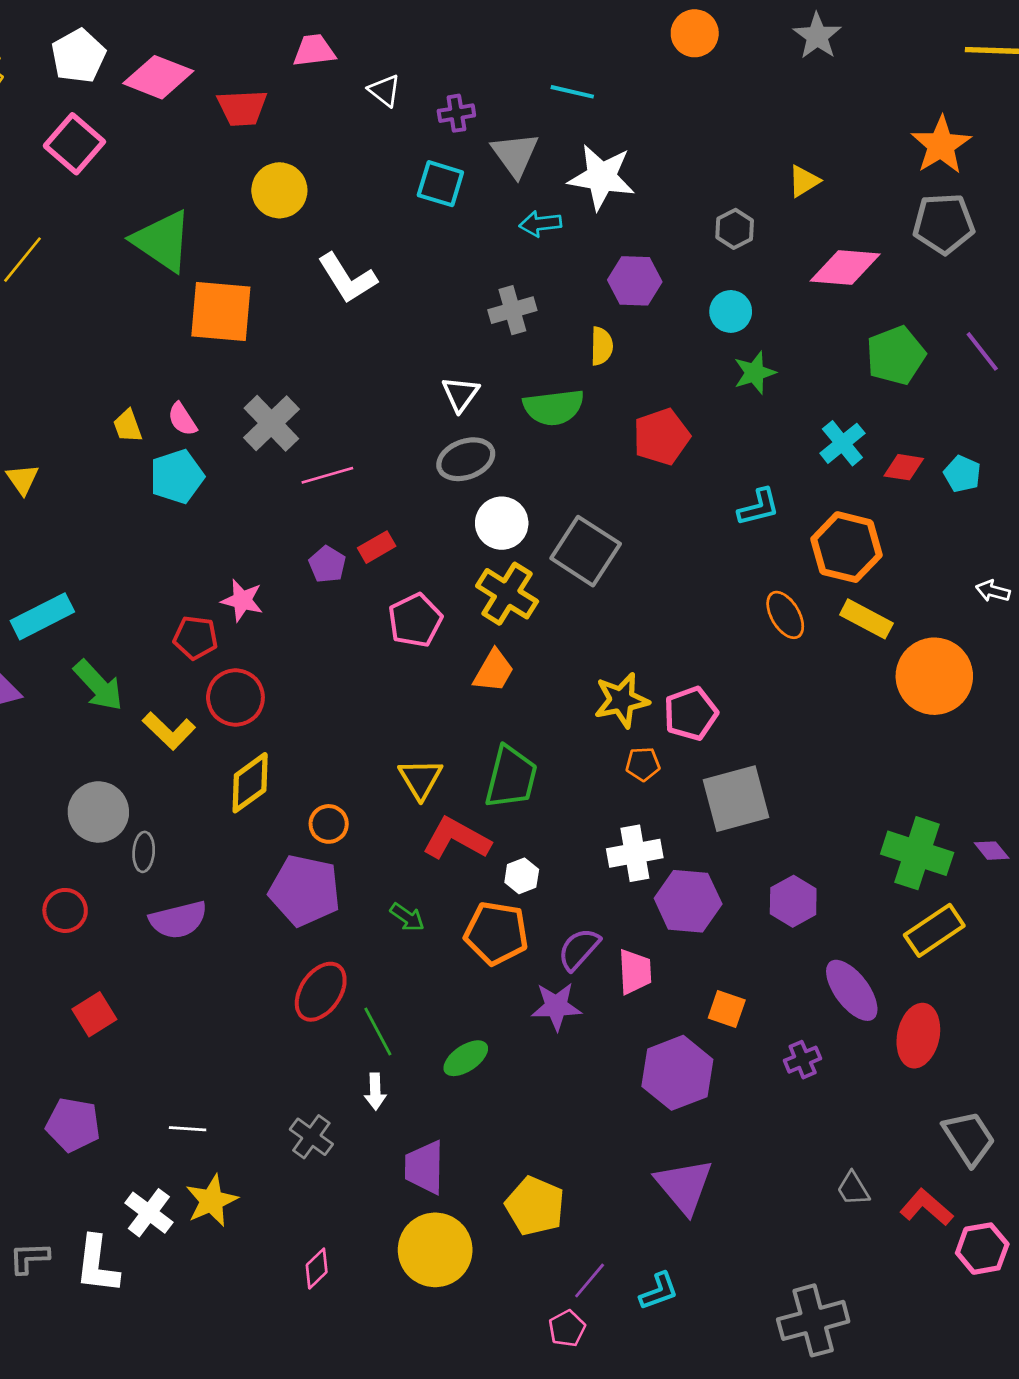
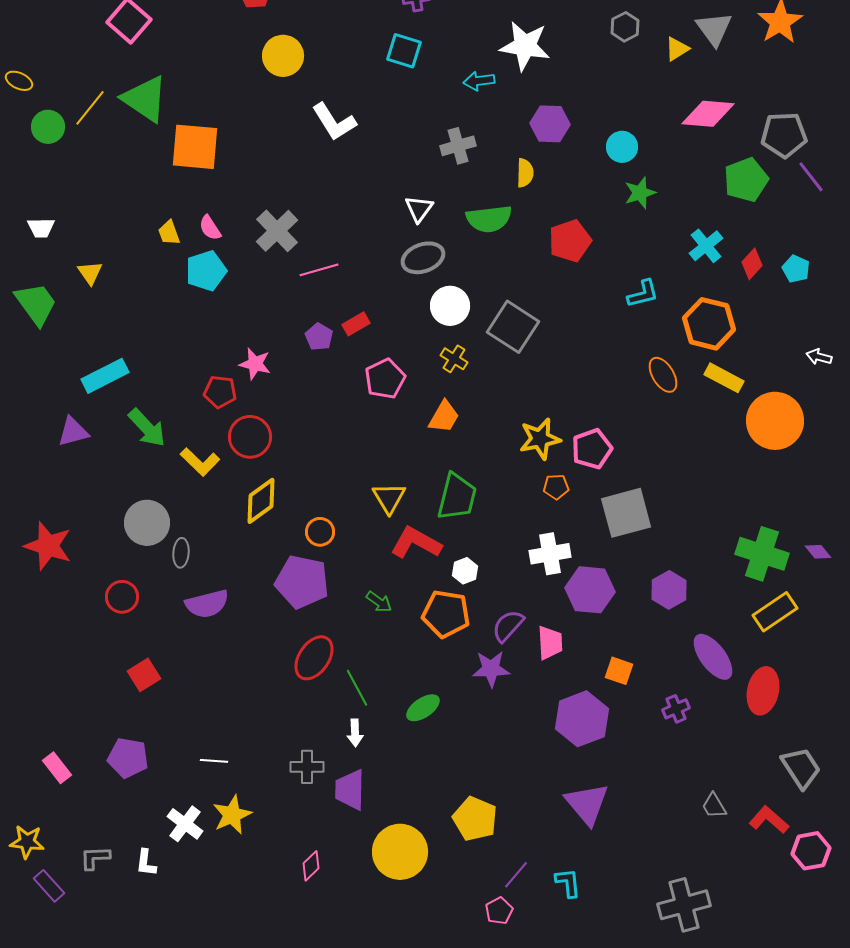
gray triangle: (515, 154) -> (714, 29), moved
gray pentagon: (944, 224) -> (784, 135), moved
gray hexagon: (735, 229) -> (625, 27), moved
green triangle: (162, 241) -> (145, 99), moved
orange square: (221, 311) -> (195, 147), moved
red diamond: (904, 467) -> (752, 264), turned -56
yellow cross: (507, 594) -> (454, 359), size x0.6
gray cross: (311, 1137) -> (307, 767), turned -36
purple trapezoid: (424, 1167) -> (350, 790), moved
white L-shape: (97, 1265) -> (146, 863), size x0.6
cyan L-shape: (659, 1291) -> (568, 883), turned -76

